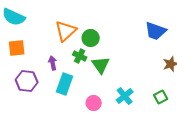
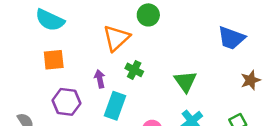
green circle: (91, 38) -> (148, 15), moved
green triangle: (101, 65) -> (185, 81), moved

